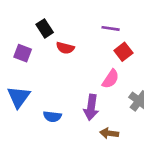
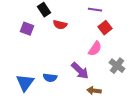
blue triangle: (19, 97) -> (25, 83), moved
purple arrow: (91, 107) -> (80, 71), turned -54

